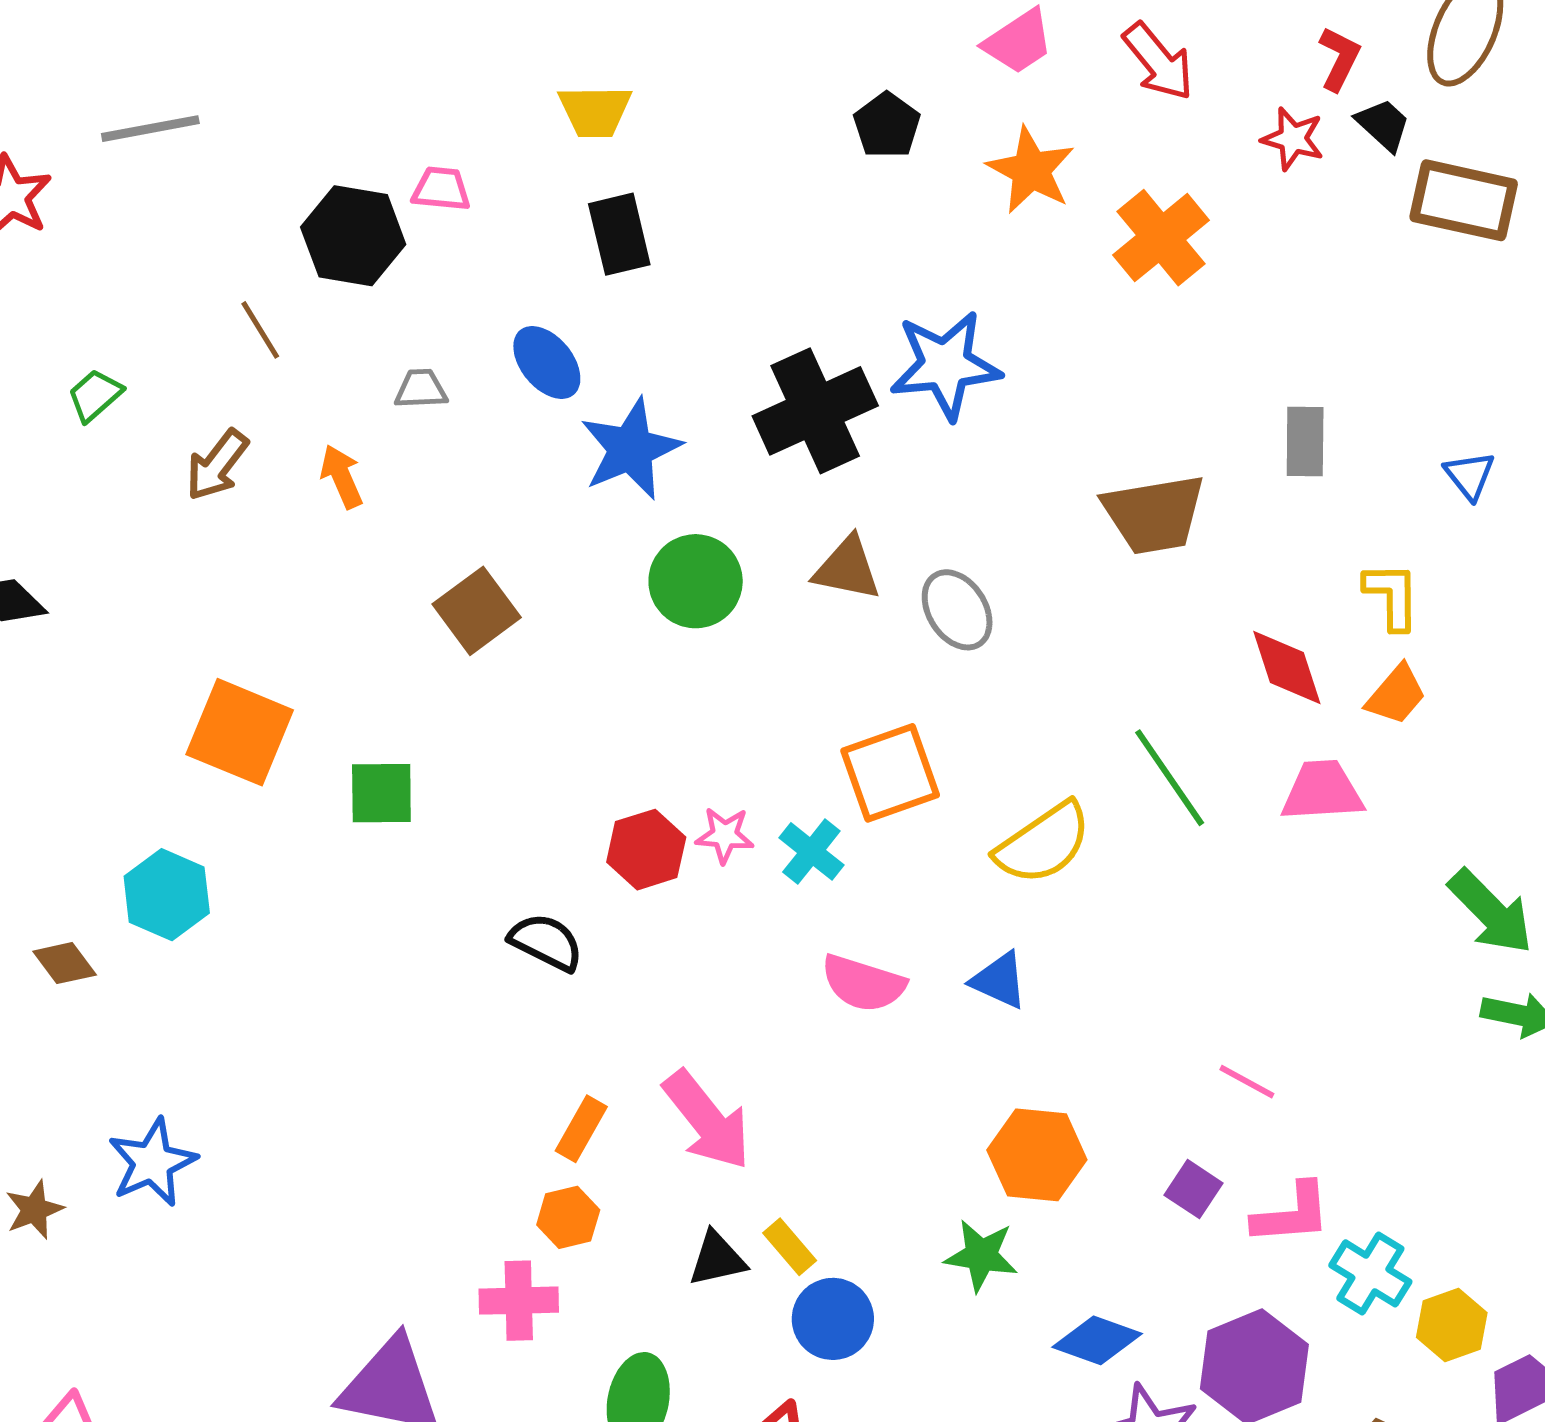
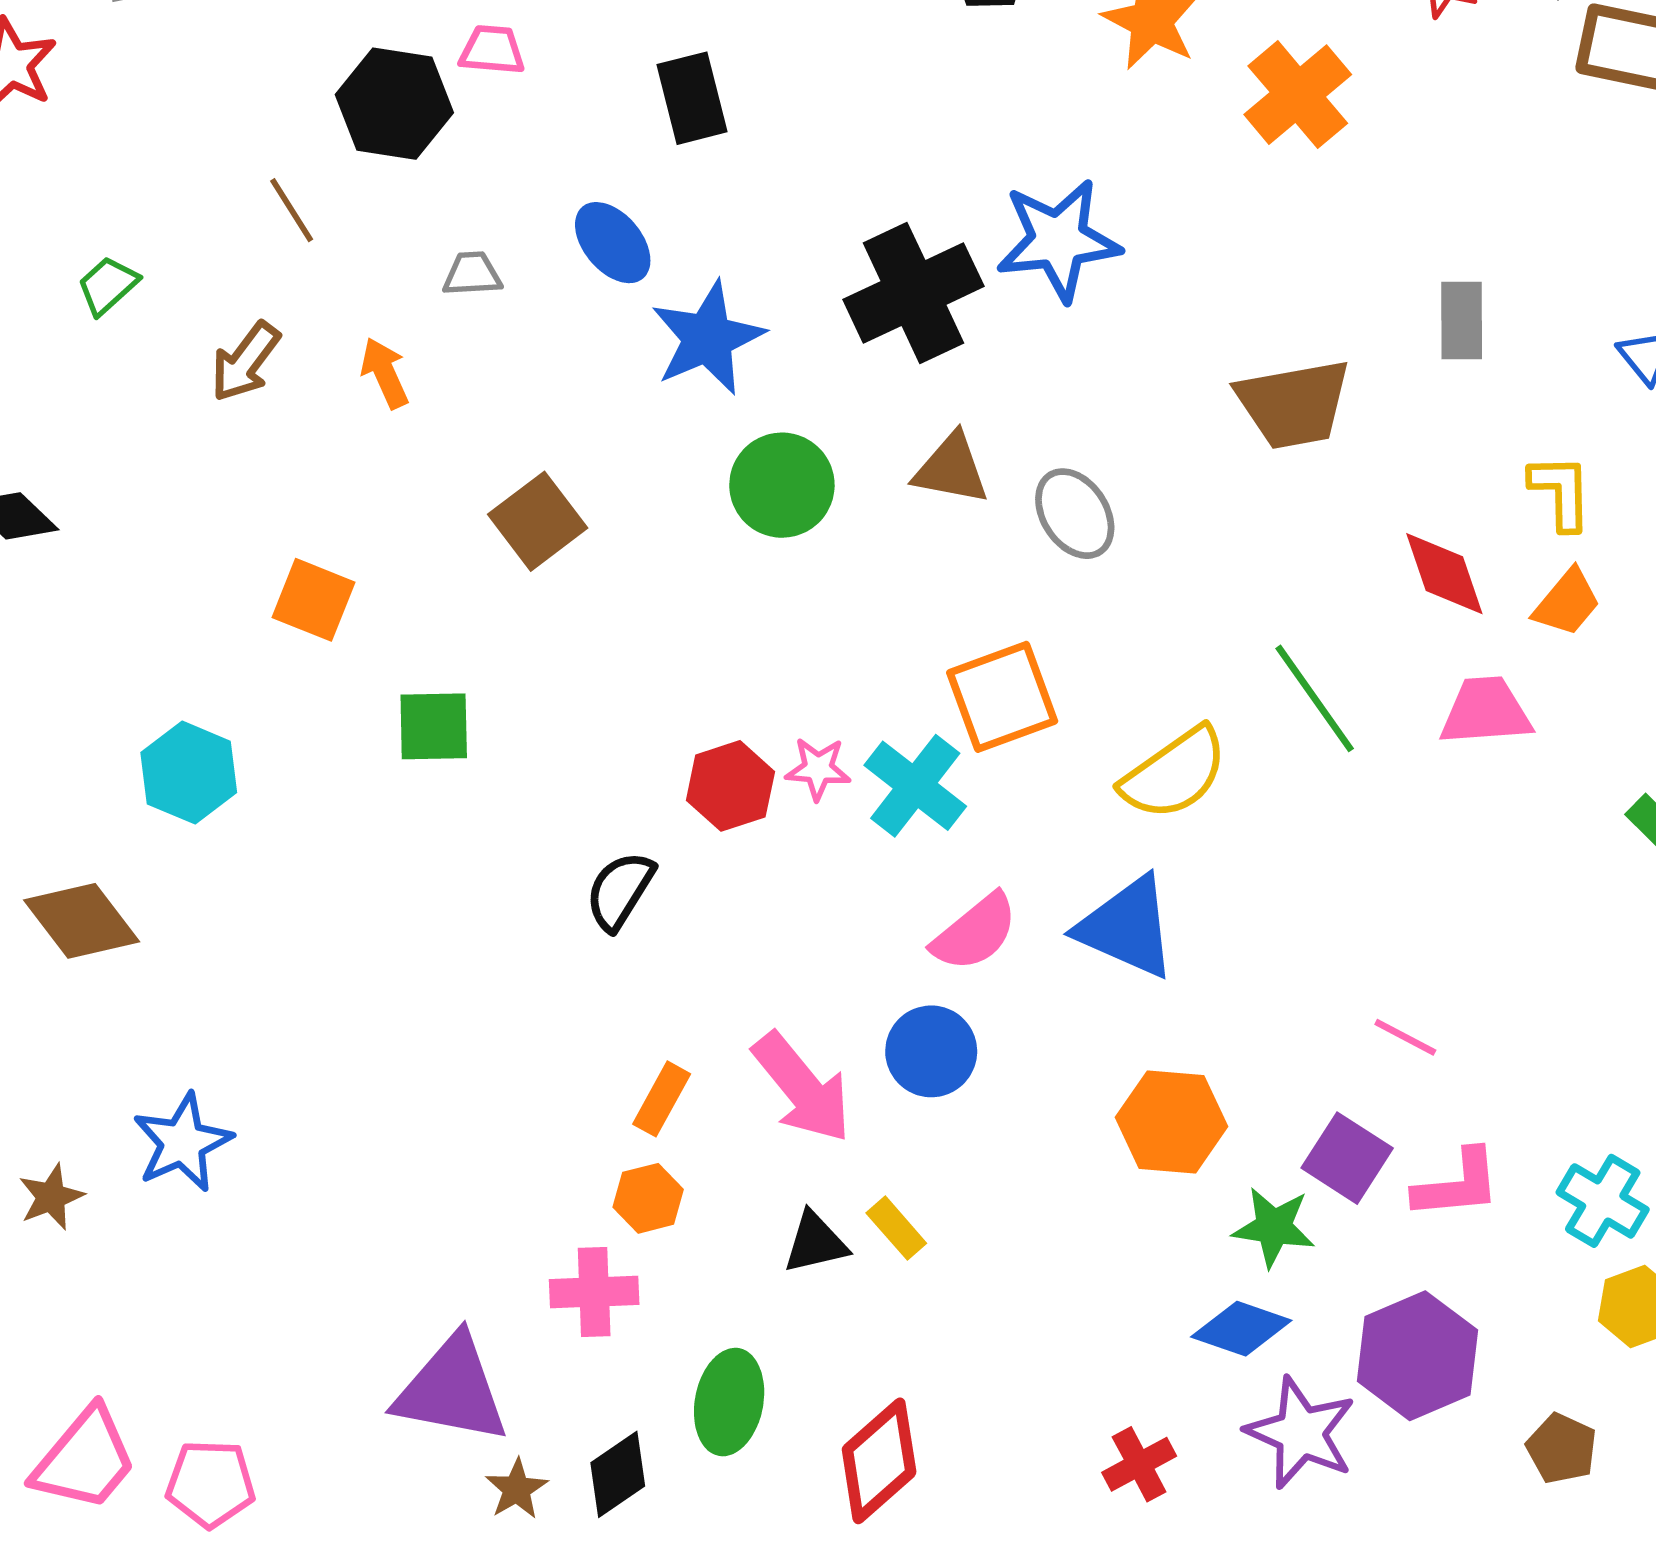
orange square: (240, 732) -> (313, 600), moved, size x0.7
cyan cross: (811, 851) -> (915, 786), size x1.4
cyan hexagon: (167, 895) -> (189, 773), moved
black semicircle: (546, 942) -> (620, 891), turned -84
brown diamond: (65, 963) -> (82, 921), size x1.6
blue triangle: (999, 980) -> (1127, 927), size x1.6
pink semicircle: (863, 983) -> (975, 932), turned -56
purple square: (1194, 1189) -> (1347, 1158), size x1.4
green star: (981, 1255) -> (1274, 1227), moved
cyan cross: (1370, 1273) -> (1603, 1201), moved
blue circle: (833, 1319) -> (931, 1051), moved

